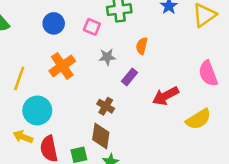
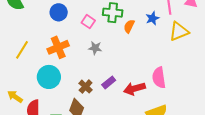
orange semicircle: (142, 46) -> (129, 26), moved
pink semicircle: (208, 73) -> (159, 78), moved
purple rectangle: (130, 77) -> (109, 82), moved
cyan circle: (37, 110) -> (49, 77), moved

